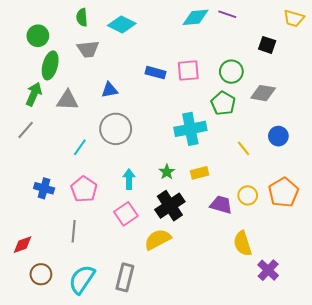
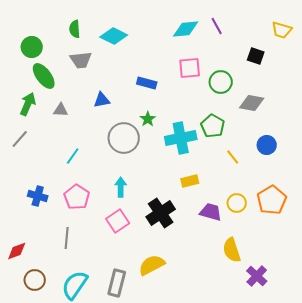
purple line: (227, 14) -> (217, 26), turned 42
green ellipse: (50, 65) -> (44, 76), turned -52
pink square: (188, 71) -> (190, 68), moved
gray triangle: (68, 100) -> (61, 110), size x0.7
green pentagon: (223, 103) -> (213, 126), moved
gray circle: (116, 129) -> (124, 138), moved
green star: (167, 172) -> (148, 119), moved
yellow semicircle: (158, 239) -> (152, 265), moved

